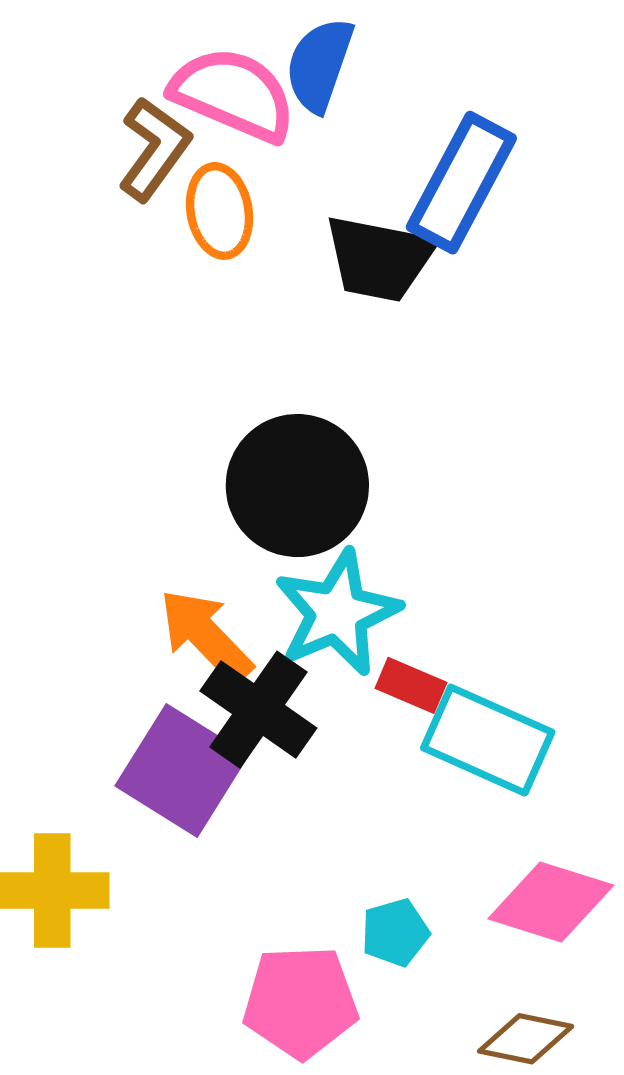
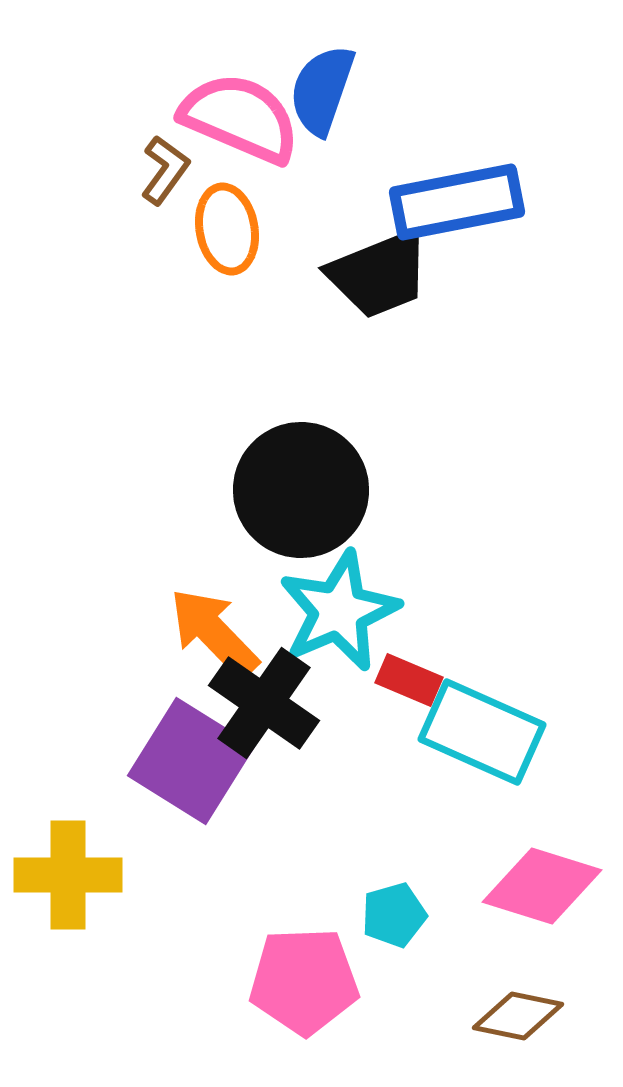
brown L-shape: (154, 149) -> (165, 170), size x0.7
blue rectangle: (461, 183) -> (457, 202), turned 51
black trapezoid: (379, 258) -> (379, 274), turned -33

